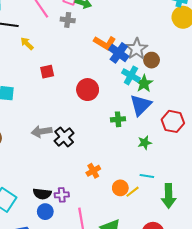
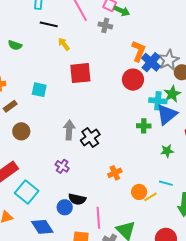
orange L-shape: (105, 43) -> (139, 51), turned -105
red square: (47, 72) -> (80, 73), size x1.6
cyan cross: (131, 75) -> (158, 101), moved, turned -30
red circle: (88, 90) -> (133, 80), moved
gray arrow: (42, 132) -> (69, 130), turned 96
black semicircle: (42, 194) -> (77, 199), moved
purple cross: (62, 195) -> (62, 166), moved, turned 32

